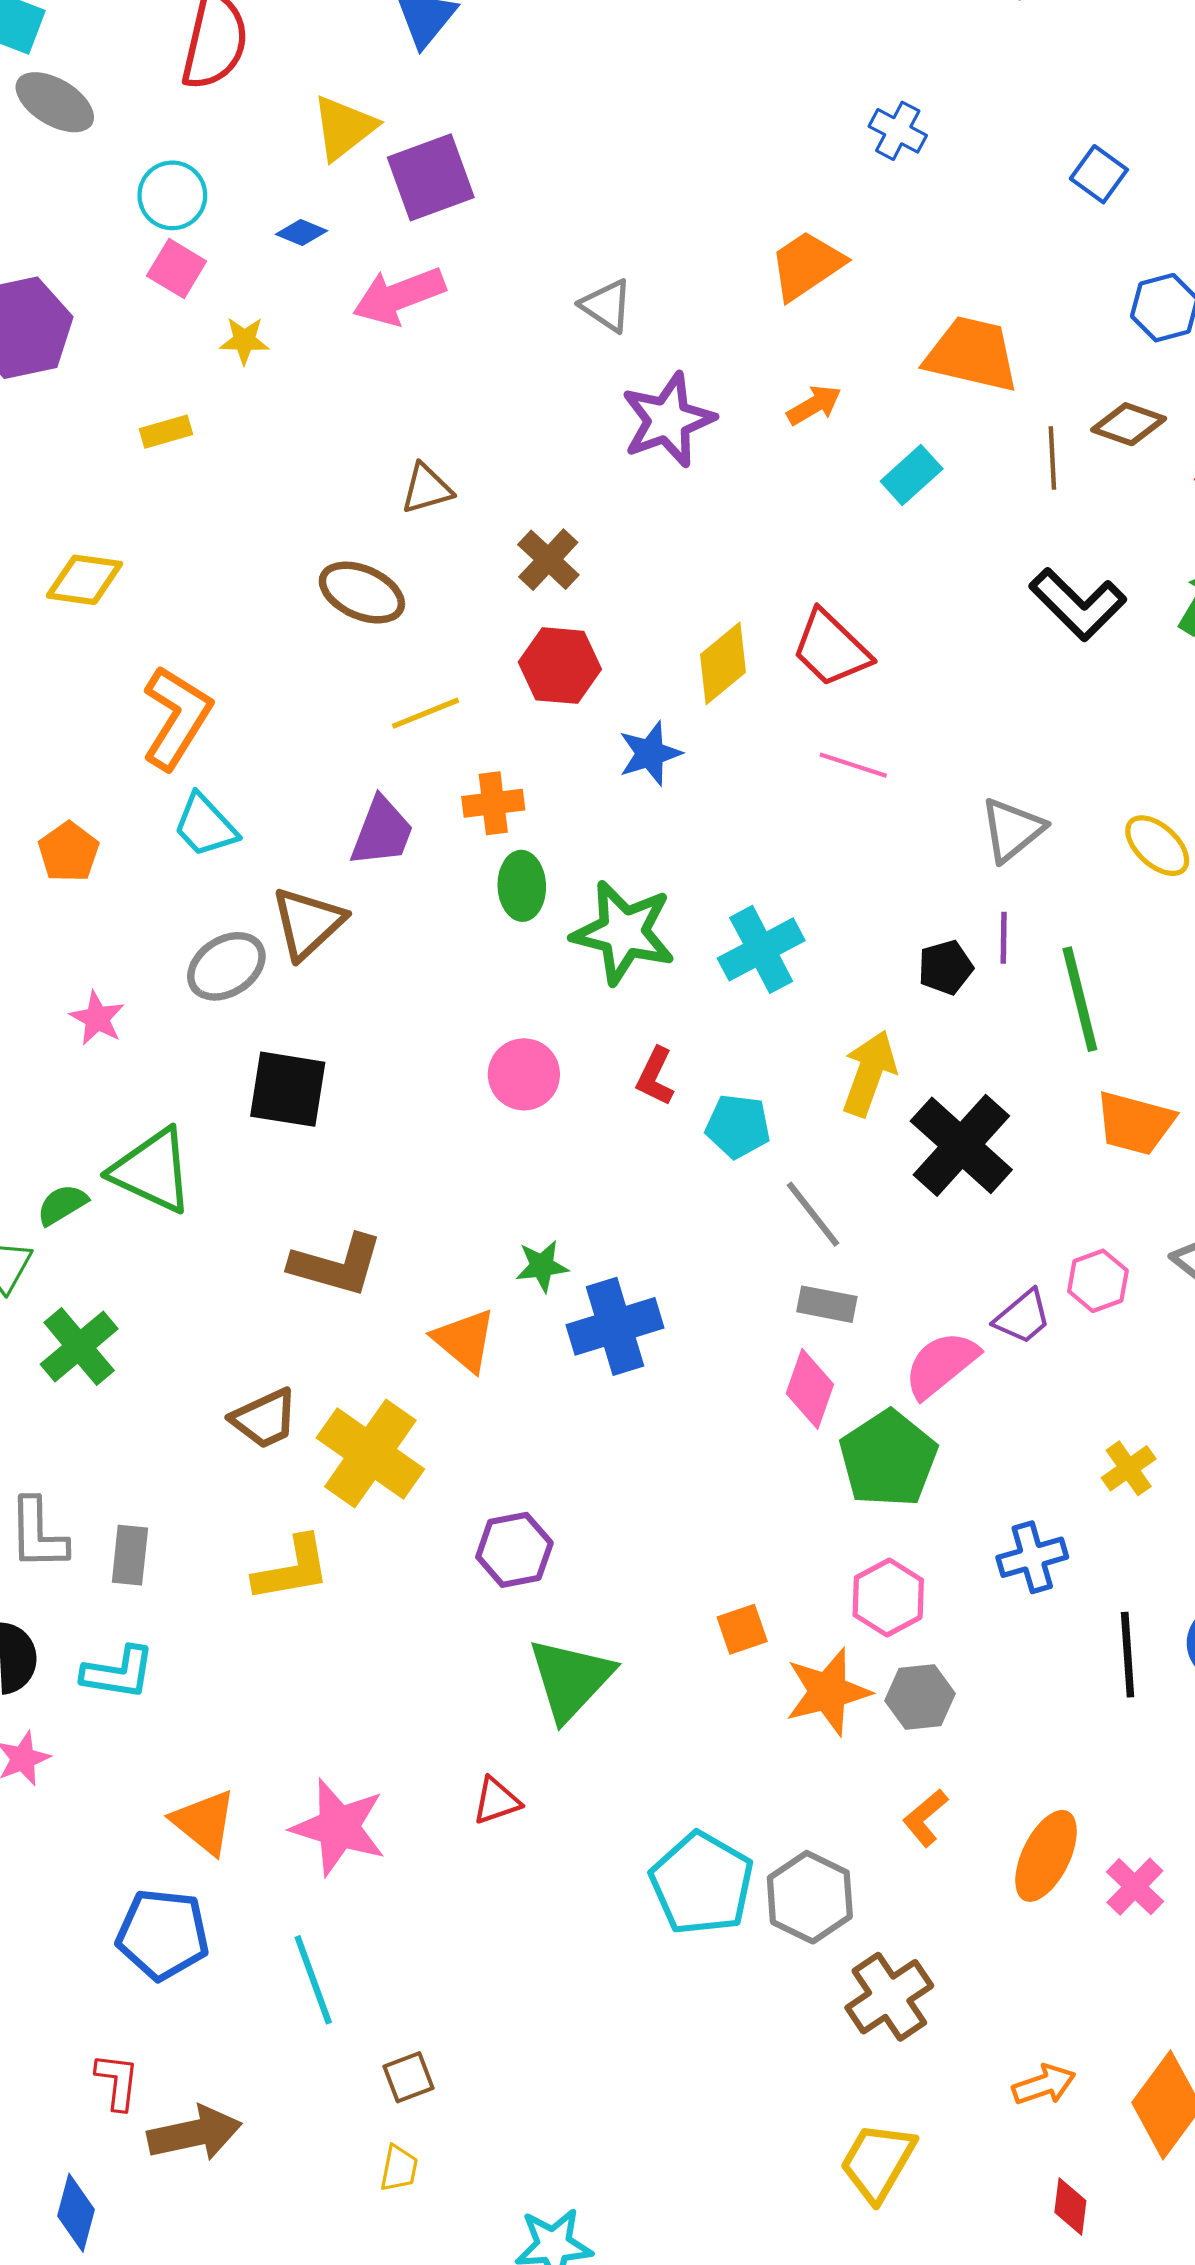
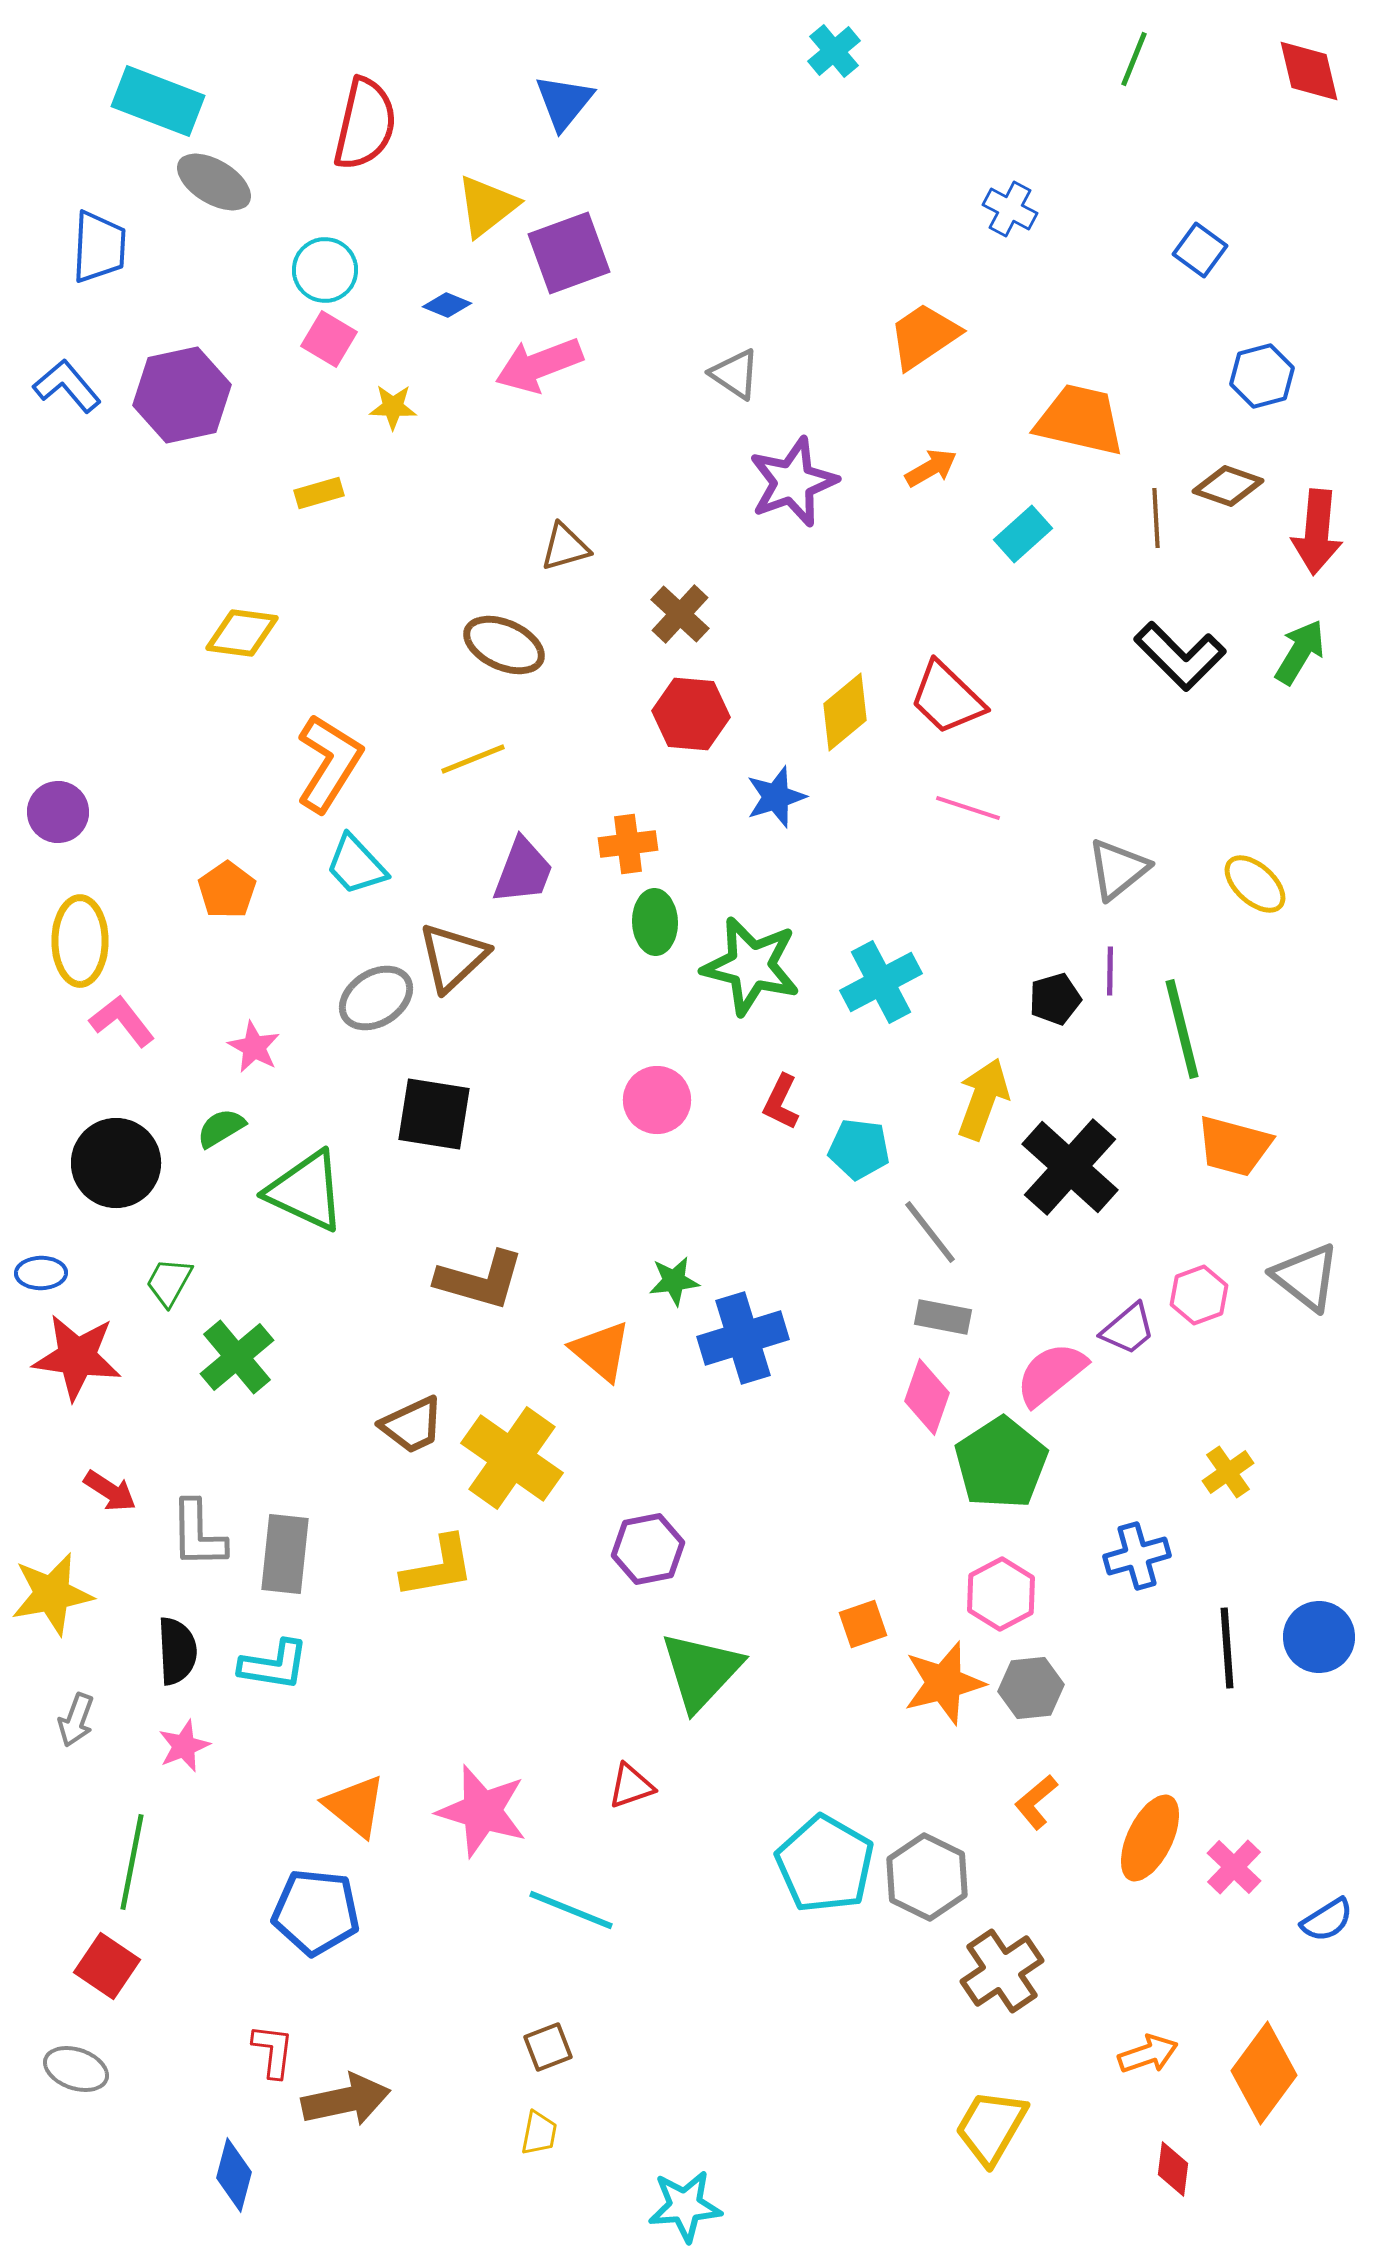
yellow line: (425, 713) -> (473, 759), moved
green semicircle: (62, 1205) -> (221, 1128), moved
gray rectangle: (130, 1555) -> (285, 1554), size x1.4
cyan line: (313, 1980) -> (571, 1910), moved, turned -48

